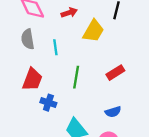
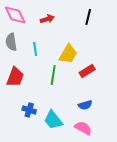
yellow trapezoid: (93, 31) -> (68, 54), moved
blue cross: (48, 103) -> (29, 110), moved

